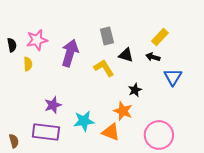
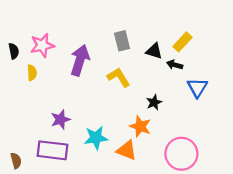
black triangle: (126, 55) -> (154, 51), moved

